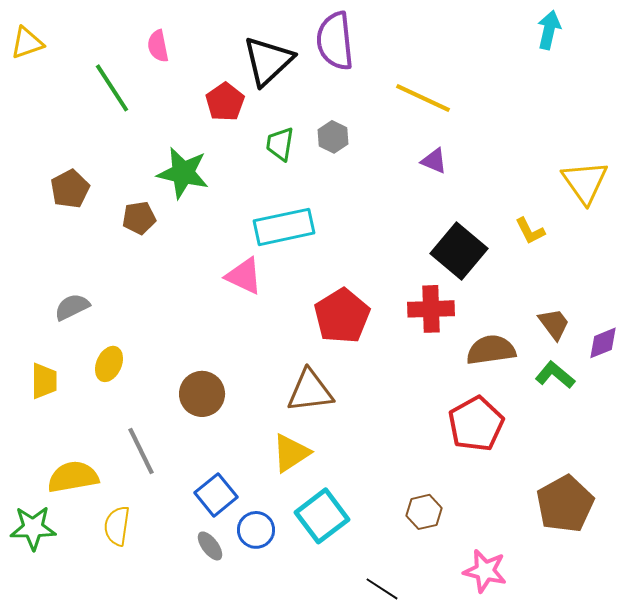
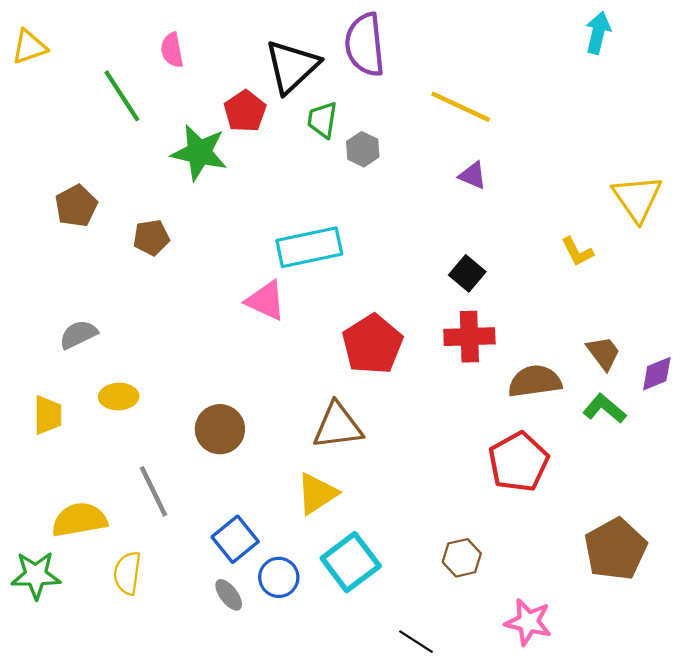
green trapezoid: (280, 144) -> (322, 120), moved
green star: (183, 173) -> (199, 153), moved
black square: (459, 251) -> (467, 273), moved, size x0.6
yellow ellipse: (109, 364) -> (119, 397), turned 64

